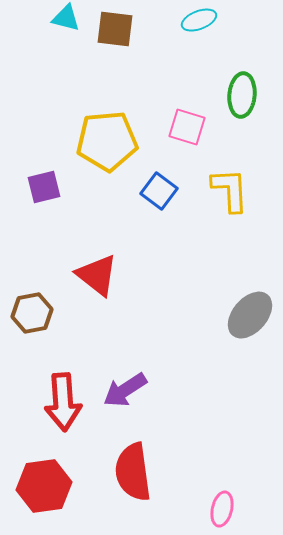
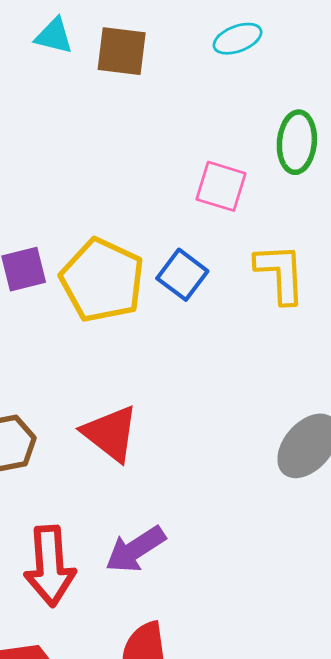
yellow pentagon: (107, 141) -> (102, 280), moved, turned 30
red triangle: (97, 275) -> (111, 433), moved

